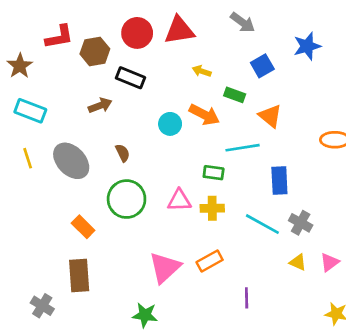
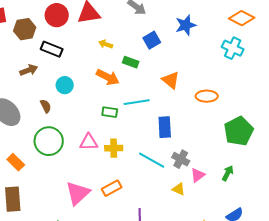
orange triangle: (270, 116) -> (171, 80), moved
cyan circle: (170, 124) -> (65, 85), moved
green rectangle: (214, 173) -> (110, 112), moved
pink triangle: (330, 262) -> (198, 175), moved

